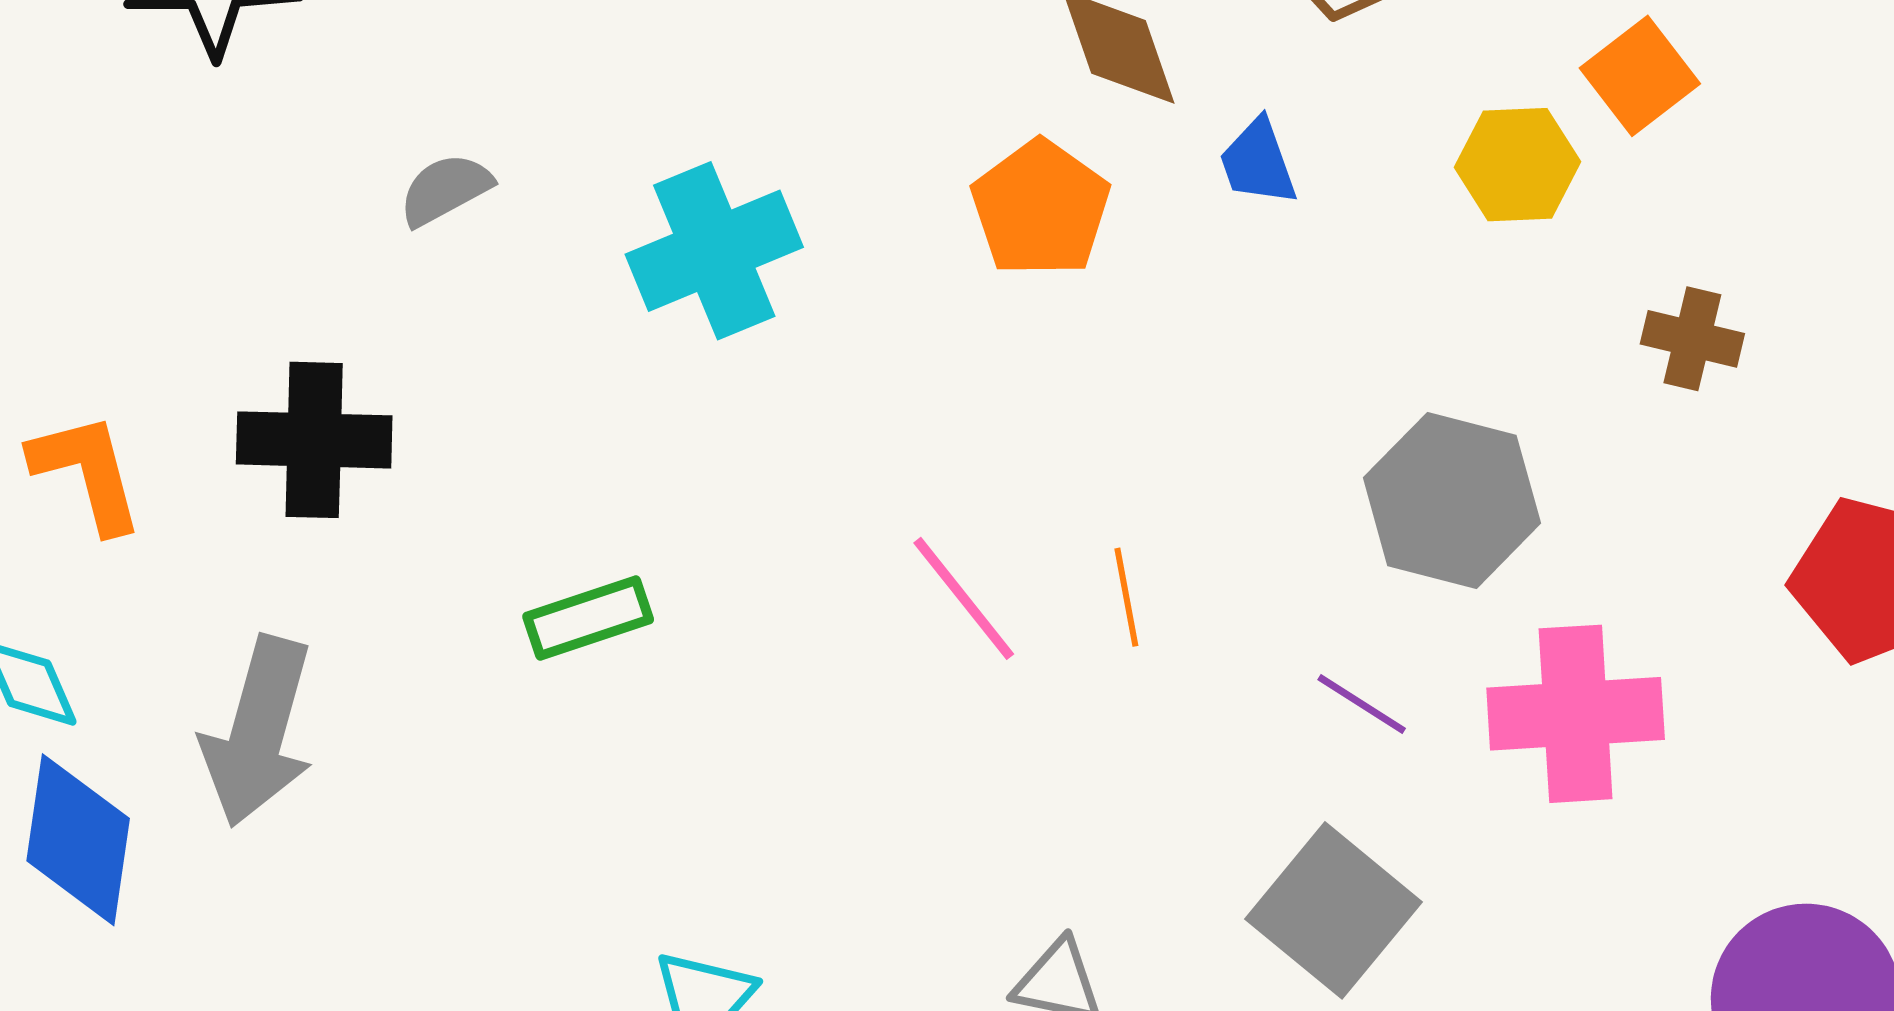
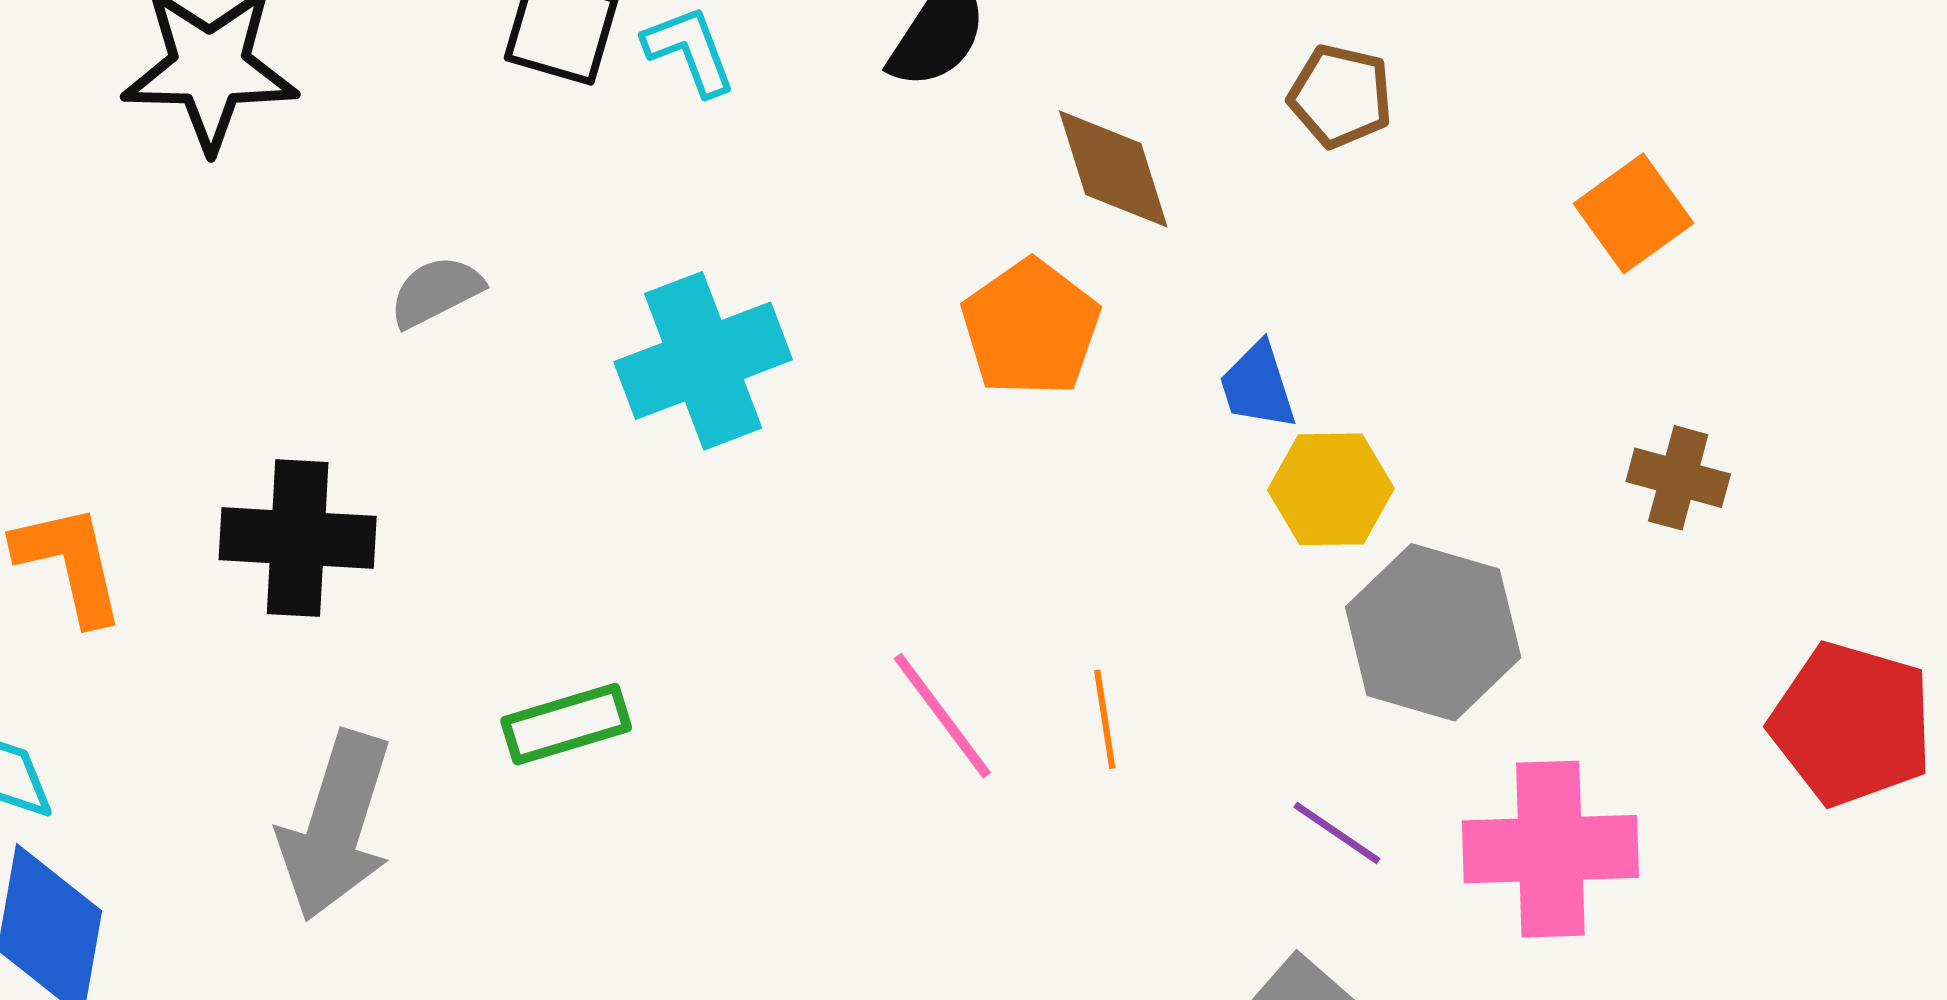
blue trapezoid: (1258, 162) -> (1258, 386), moved
yellow hexagon: (1518, 165) -> (1331, 489), moved
gray arrow: (258, 731) -> (336, 826), moved

